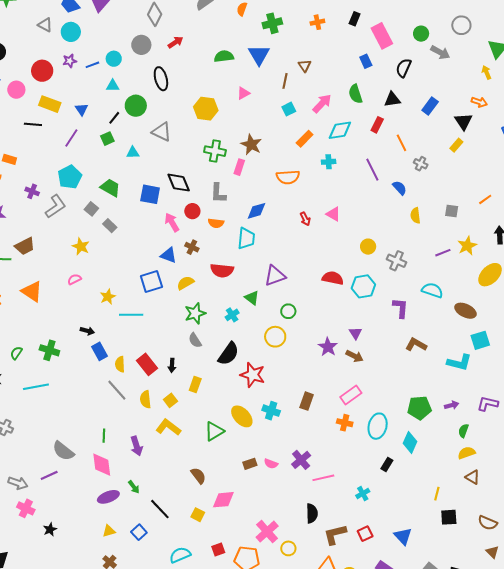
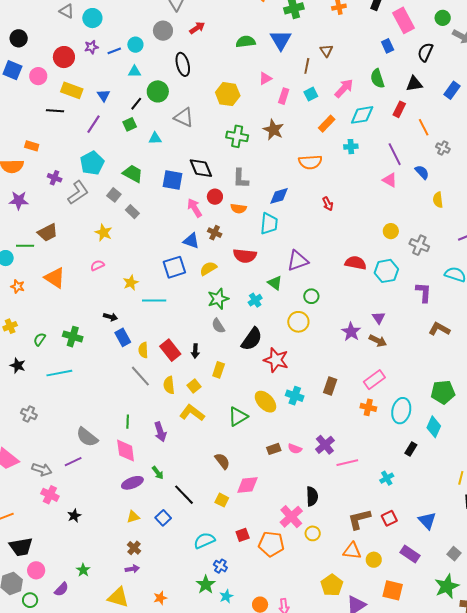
pink rectangle: (239, 167) -> (284, 96), moved
pink triangle: (333, 214) -> (390, 180), moved
black semicircle: (312, 513) -> (312, 496), moved

